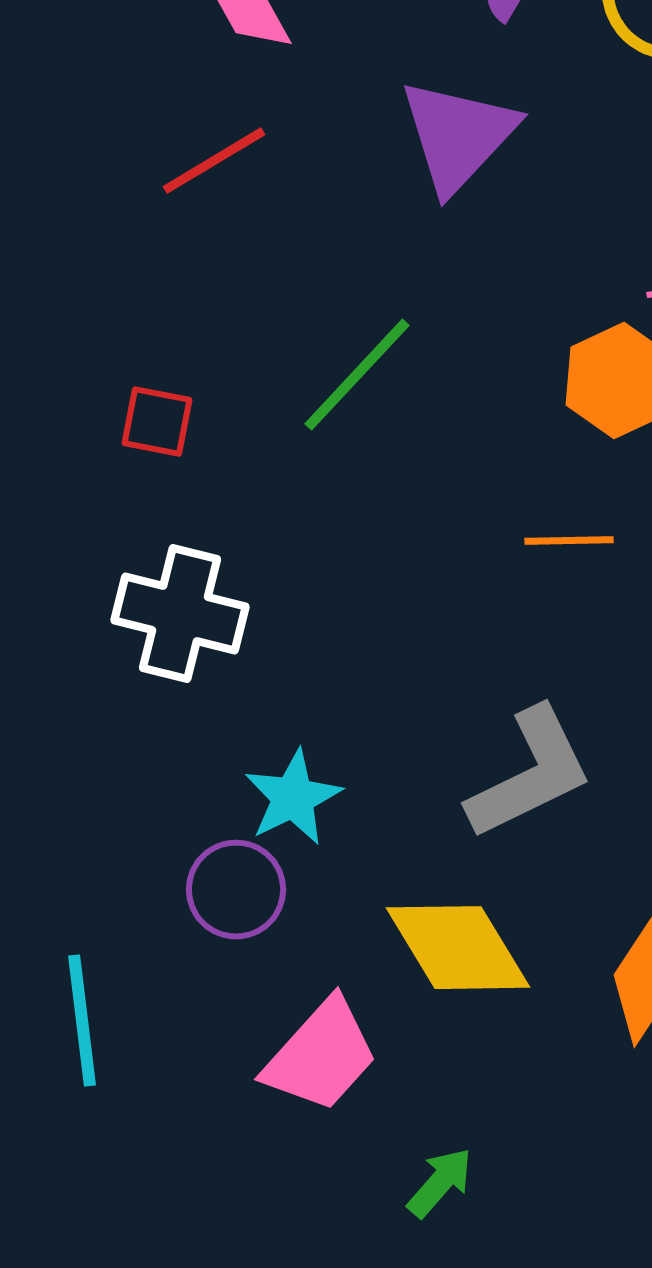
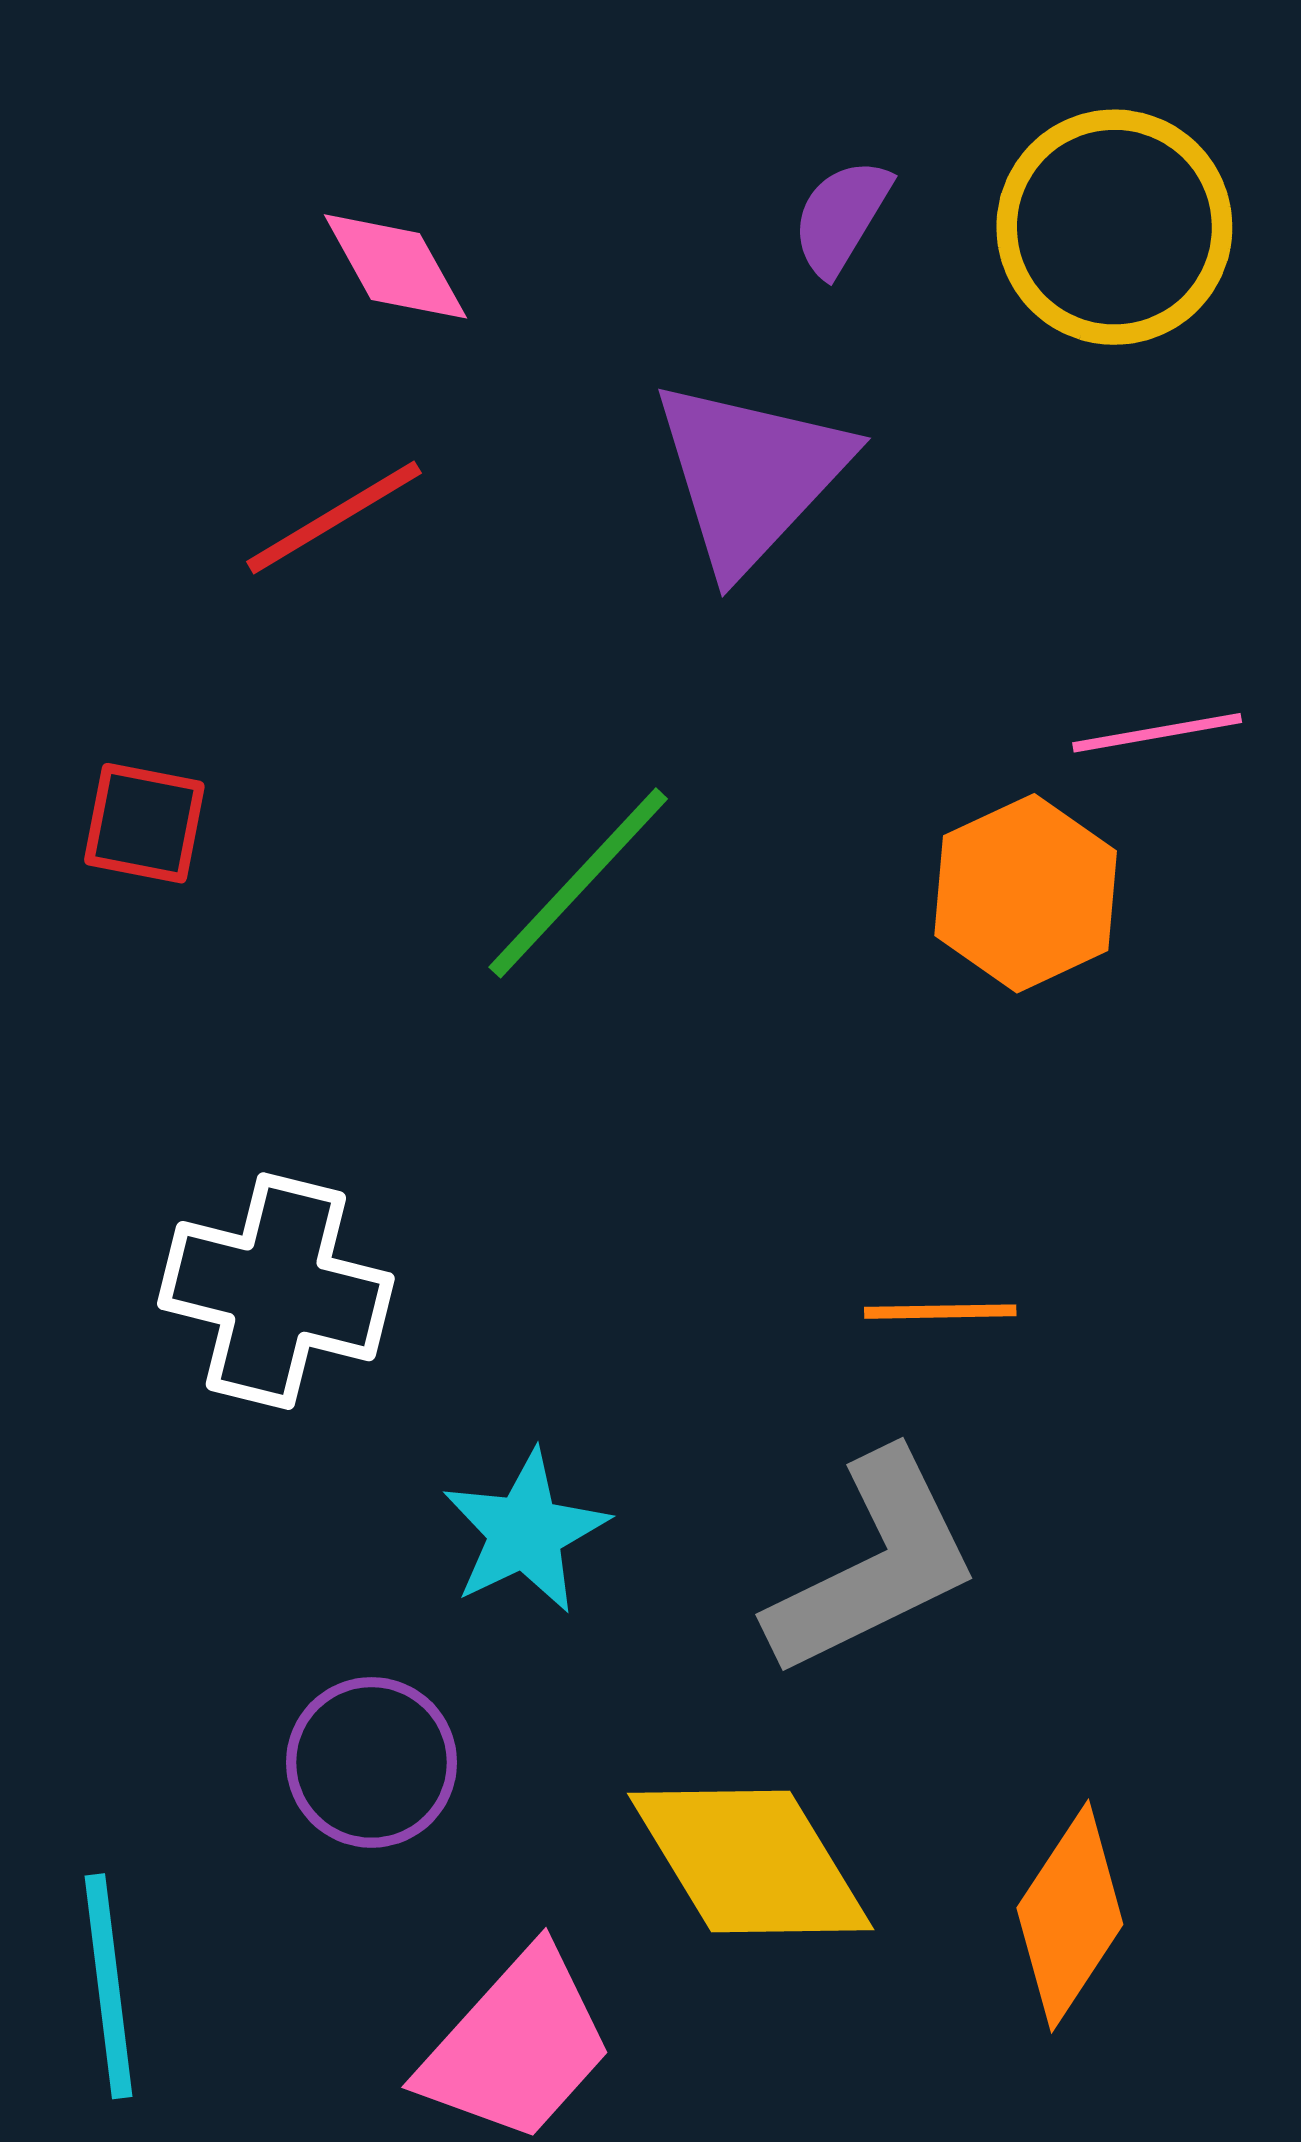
red square: (157, 422) -> (144, 823), moved
orange line: (569, 541) -> (940, 1312), moved
cyan star: (293, 798) -> (525, 1532), moved

